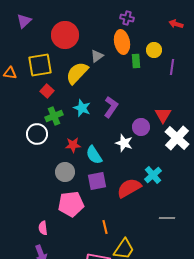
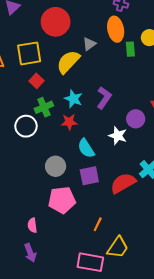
red star: (73, 145) -> (69, 122), moved
orange line: (105, 227) -> (98, 224), turned 40

